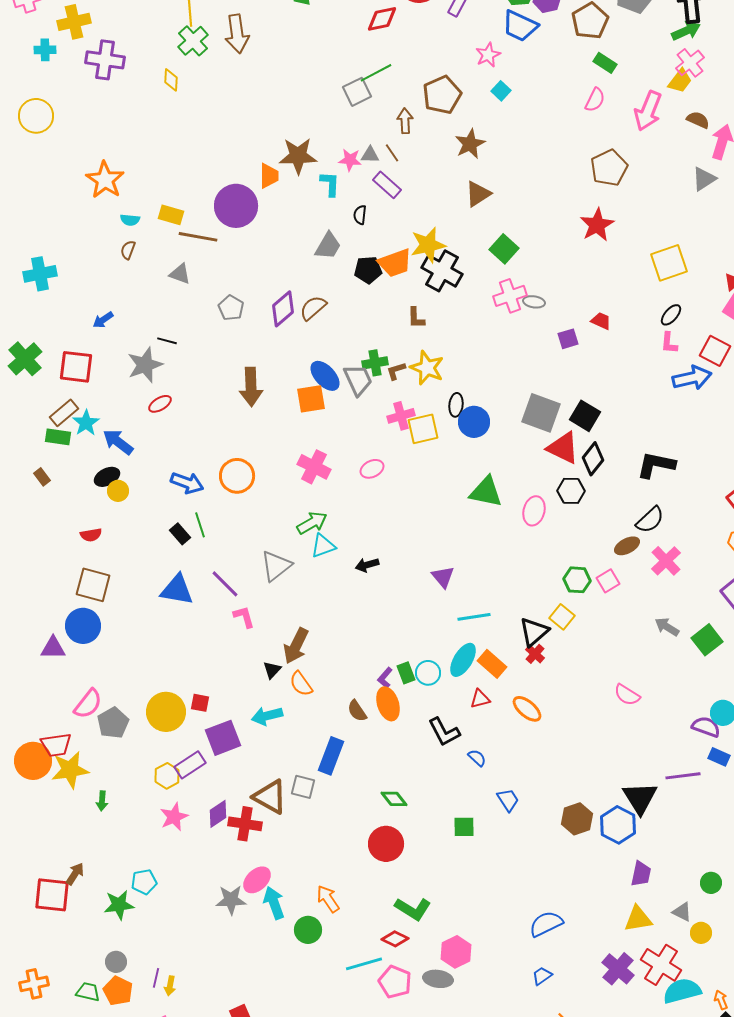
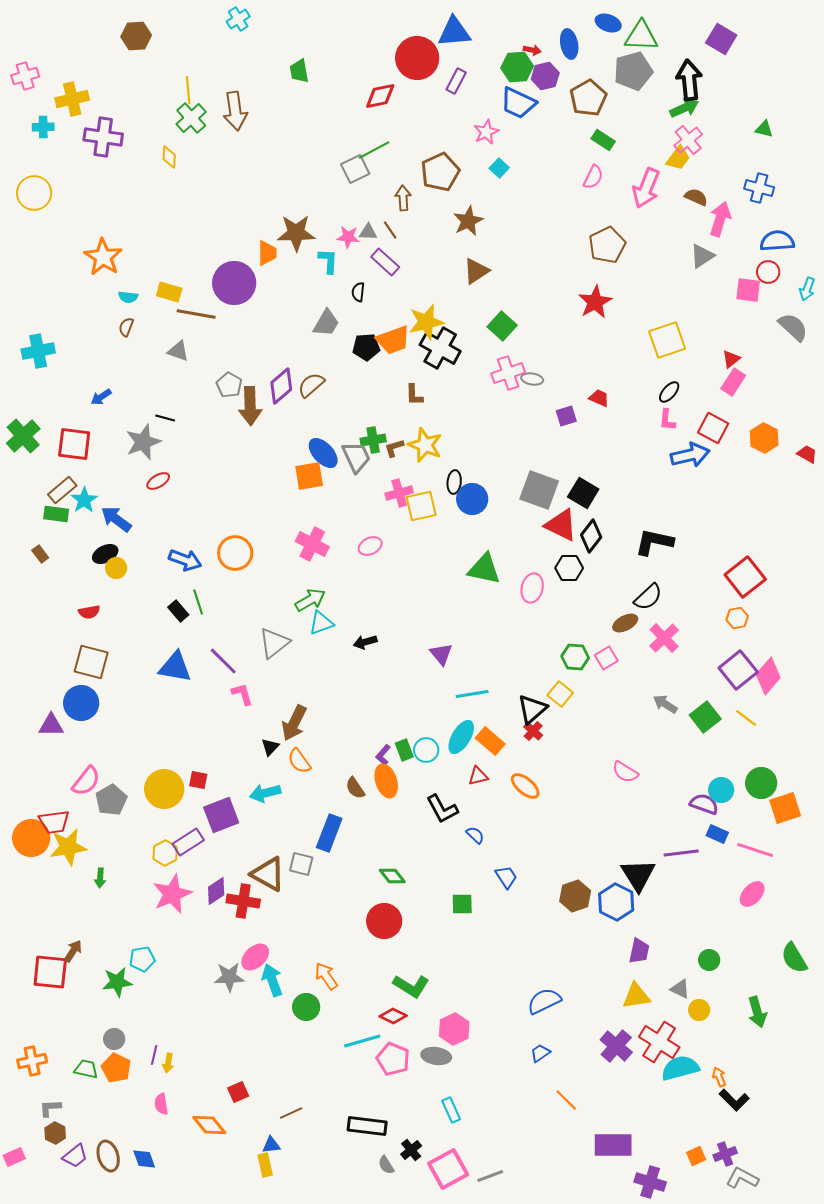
brown arrow: (251, 387) -> (250, 406), moved
pink star: (174, 817) -> (172, 894), size x1.4

